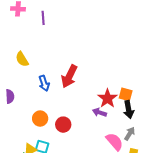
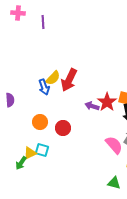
yellow semicircle: (22, 59) -> (53, 78), moved, turned -105
purple arrow: (99, 112) -> (92, 106), moved

